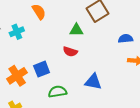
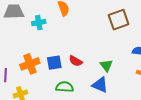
green triangle: (76, 30) -> (106, 65), moved, turned 40
red semicircle: (70, 52) -> (76, 61), moved

